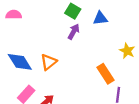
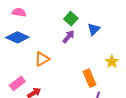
blue triangle: (100, 18) -> (94, 29), turned -48
blue diamond: (20, 62) -> (17, 37), moved, turned -45

